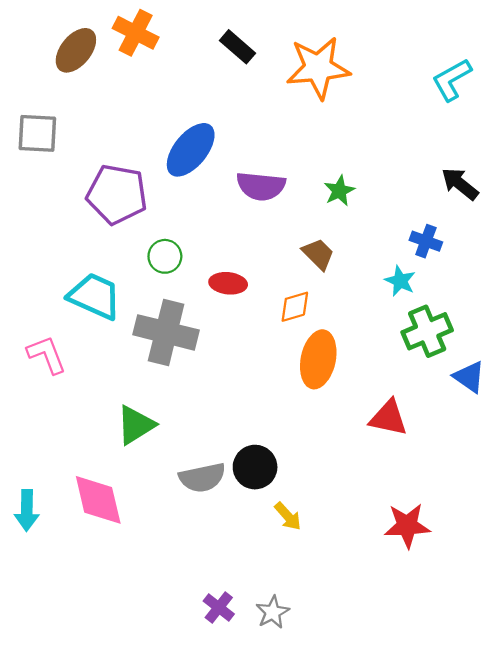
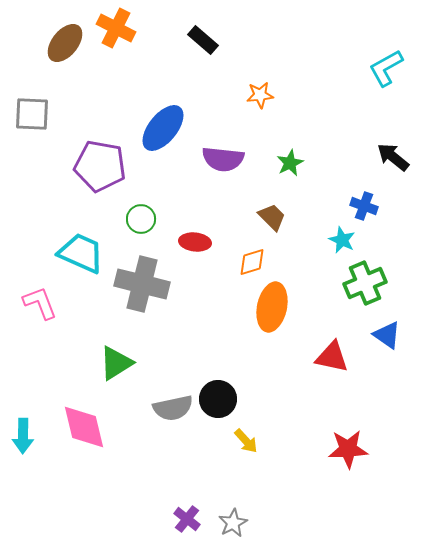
orange star: (318, 68) -> (260, 95), moved, size x0.5
blue triangle: (469, 377) -> (387, 335), moved

